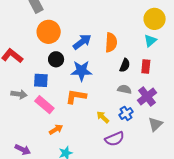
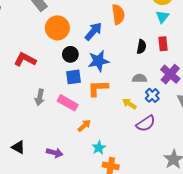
orange semicircle: (111, 42) -> (118, 14), moved
blue square: (41, 80) -> (73, 77), moved
gray semicircle: (124, 89) -> (140, 78), moved
gray arrow: (19, 94) -> (40, 97), turned 105

